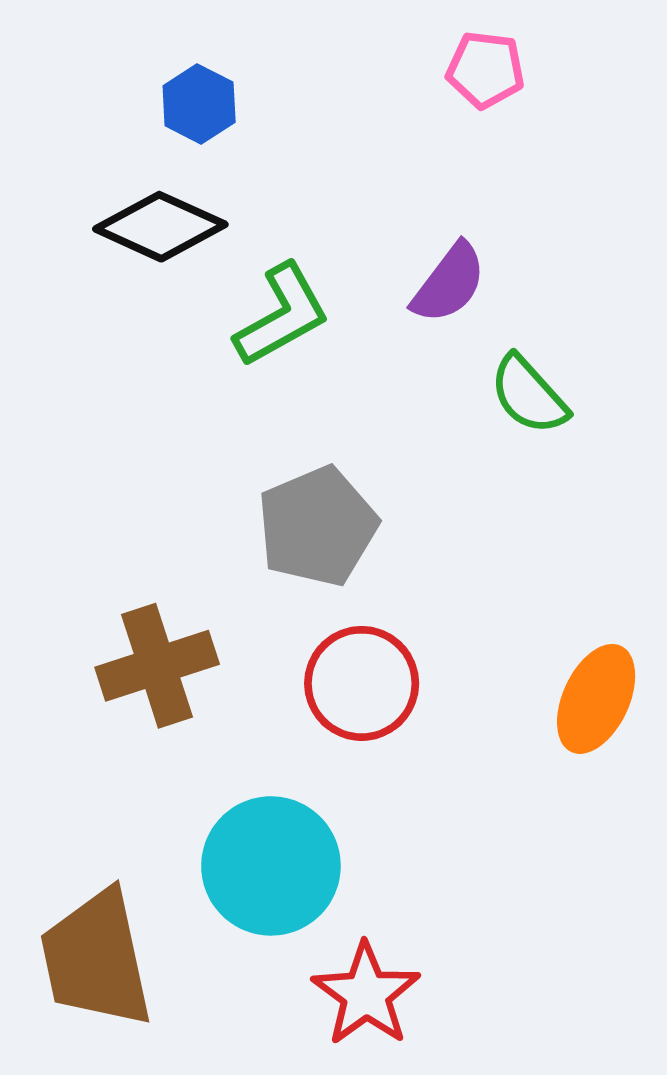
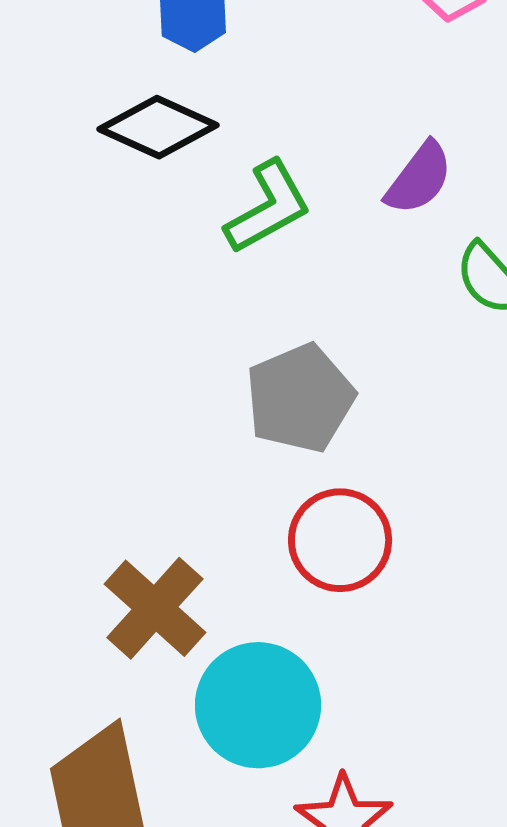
brown cross: (157, 666) -> (155, 608), moved, turned -30

